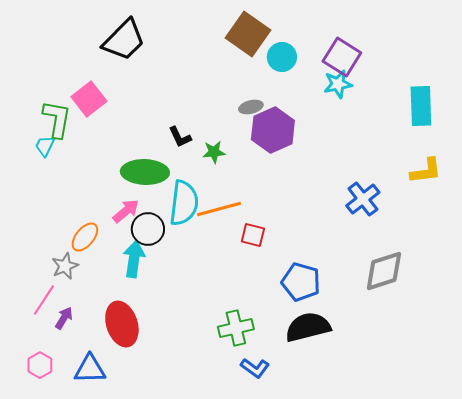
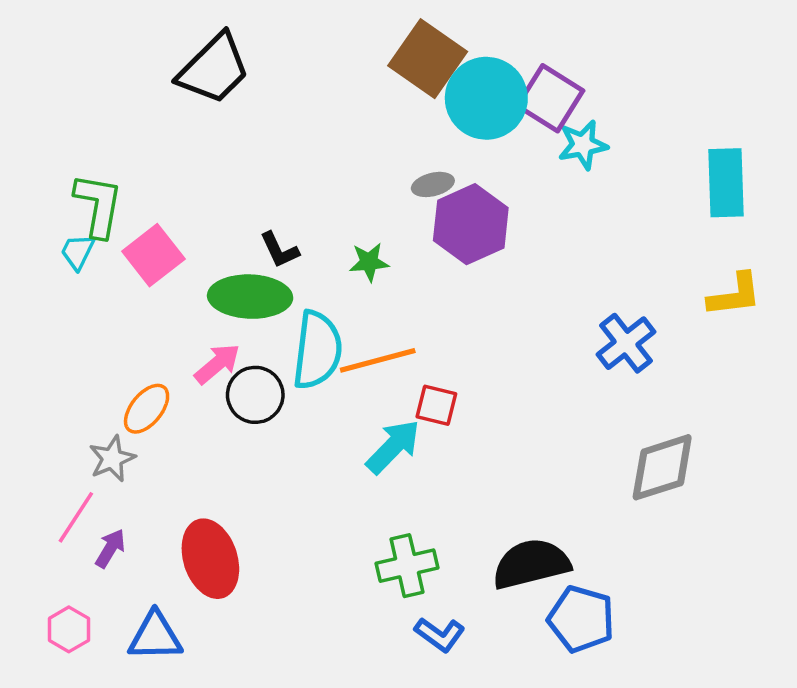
cyan circle: (282, 57) -> (486, 98), size x1.6
purple square: (342, 57) -> (550, 98), moved
pink square: (89, 99) -> (153, 255), moved
black L-shape: (180, 137) -> (279, 250), moved
cyan arrow: (134, 259) -> (393, 447), moved, turned 36
blue pentagon: (301, 282) -> (581, 619), moved

